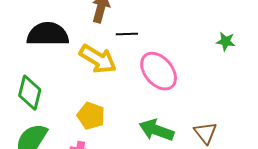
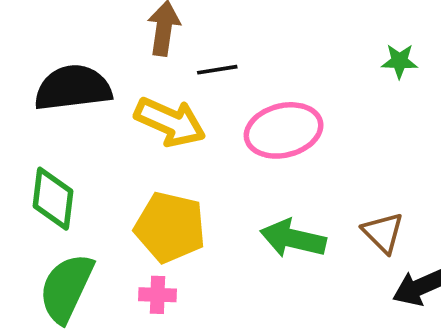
pink ellipse: (159, 71) -> (284, 130), turned -57
yellow pentagon: (91, 116) -> (170, 227), size x1.4

